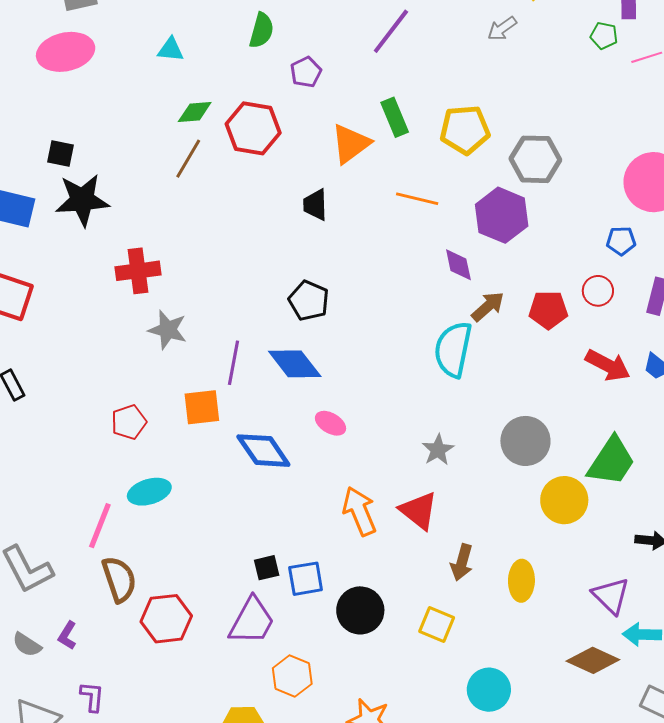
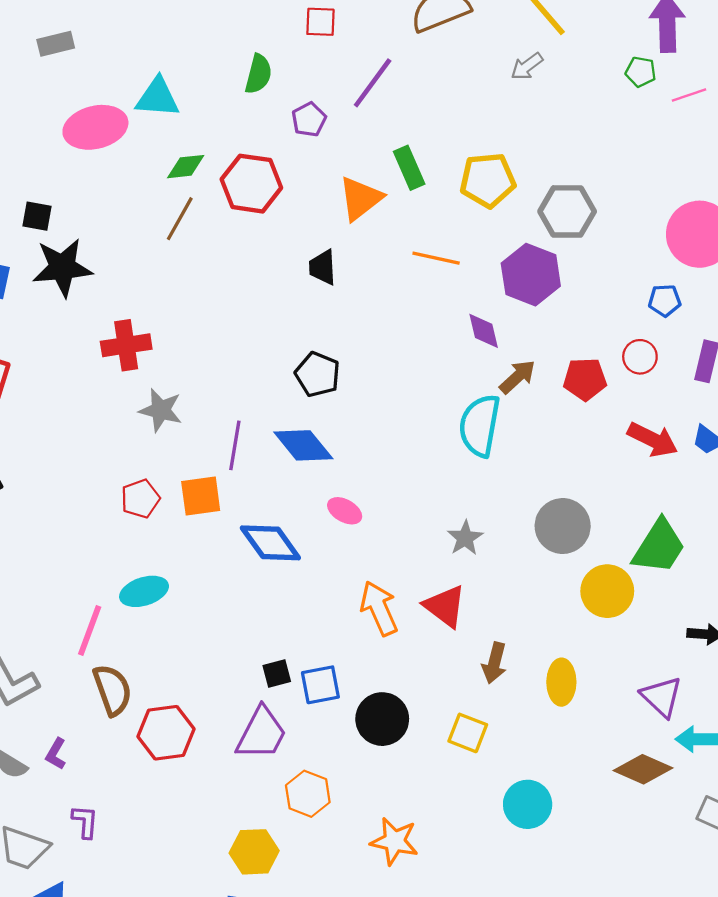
purple line: (391, 31) -> (373, 83), moved
cyan triangle: (171, 50) -> (158, 98), size x1.5
pink ellipse: (66, 52) -> (95, 127), moved
red pentagon: (129, 422) -> (140, 499), moved

